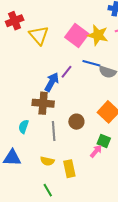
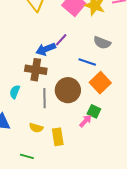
blue line: (91, 63) -> (87, 62), moved
blue arrow: (52, 82) -> (46, 49), turned -144
brown circle: (76, 122) -> (68, 90), size x1.6
green line: (48, 190) -> (27, 156), moved, turned -48

